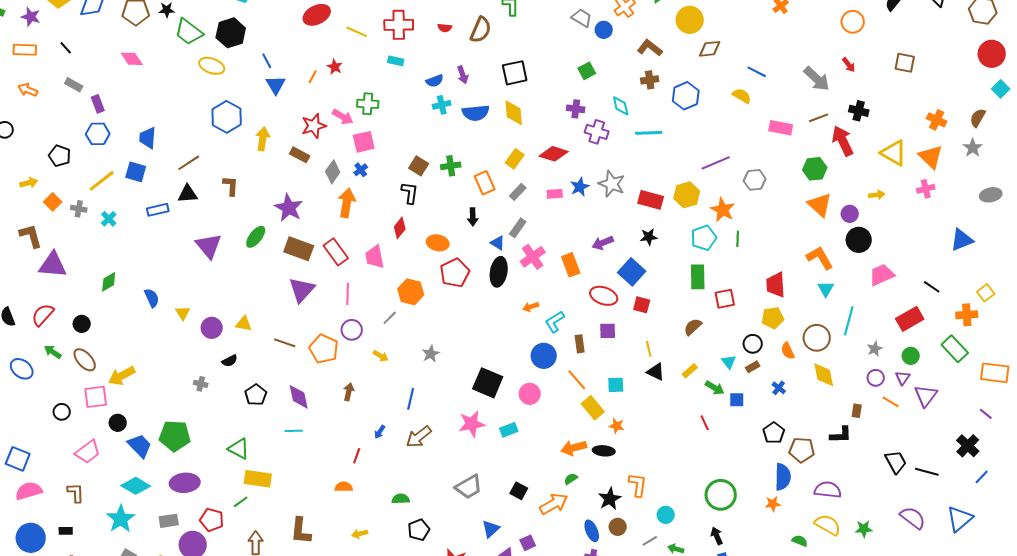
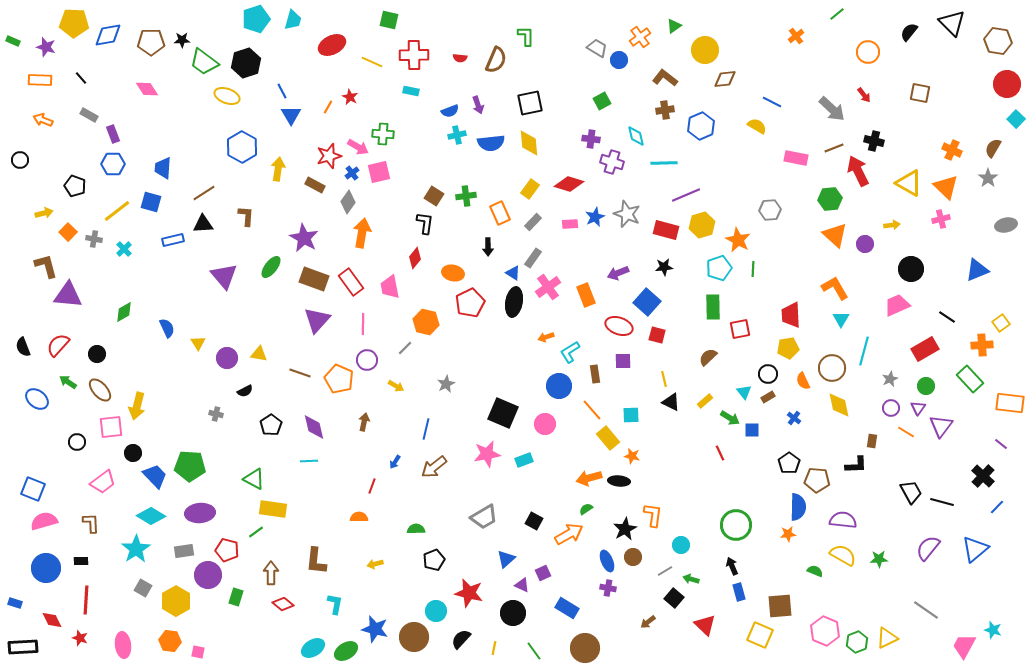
purple line: (716, 163) -> (686, 195), moved
blue cross: (361, 170) -> (352, 173), moved
black circle: (859, 240) -> (911, 269), moved
yellow arrow: (122, 376) -> (137, 406), turned -48
purple semicircle: (913, 518) -> (928, 548), turned -88

